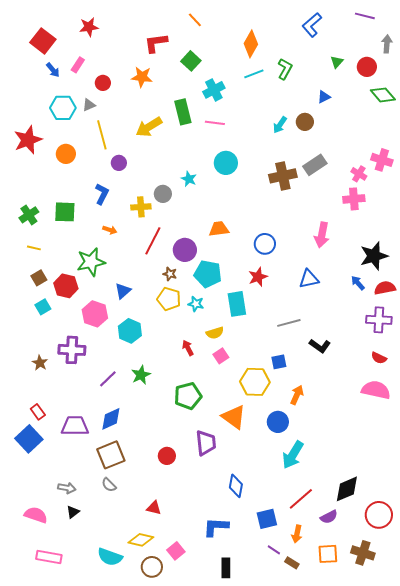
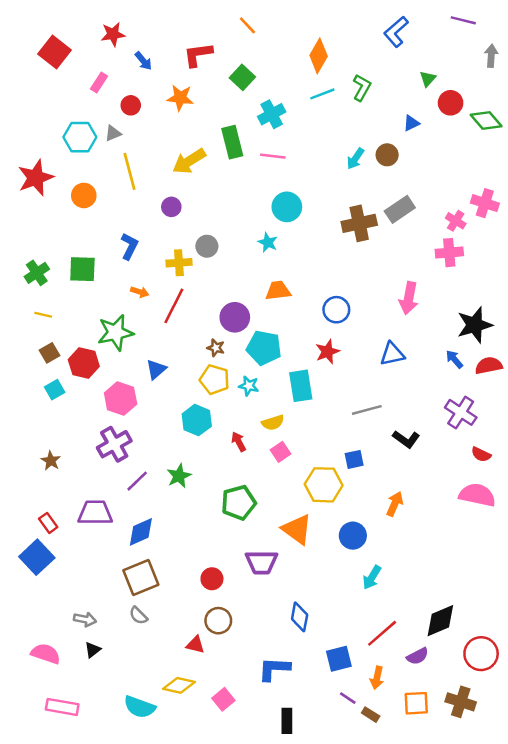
red circle: (367, 67) -> (451, 103), moved
blue arrow: (53, 70) -> (143, 61), moved
purple circle: (119, 163) -> (171, 207), moved
cyan star: (189, 179) -> (268, 242), moved
red line: (153, 241) -> (174, 306), moved
purple cross: (379, 320) -> (461, 412), moved, turned 30
cyan hexagon: (130, 331) -> (197, 420), moved
purple cross: (72, 350) -> (114, 444), moved, turned -32
orange arrow: (297, 395) -> (395, 504), moved
purple trapezoid: (75, 426) -> (95, 513), moved
purple trapezoid: (206, 443) -> (261, 562), turned 96
cyan arrow: (293, 455) -> (372, 577), size x0.7
brown circle: (152, 567) -> (218, 621), moved

